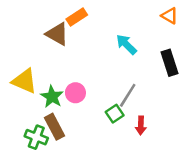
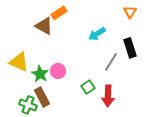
orange triangle: (169, 16) -> (130, 12), turned 32
cyan arrow: (126, 44) -> (97, 34), turned -78
gray line: (128, 95) -> (111, 62), moved
red arrow: (141, 125) -> (108, 96), size x1.5

